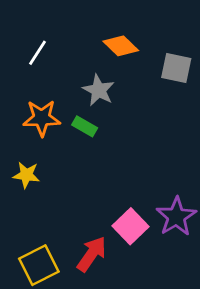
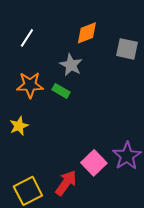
orange diamond: (121, 46) -> (87, 33), turned -65
yellow star: (26, 175) -> (19, 126), turned -30

